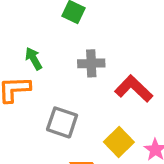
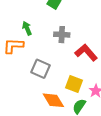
yellow square: (119, 142) -> (74, 84), turned -30

